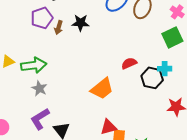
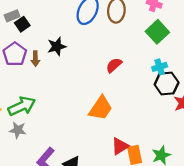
red semicircle: (129, 63) -> (114, 65), moved
black hexagon: (152, 78) -> (167, 84), moved
gray star: (39, 88) -> (18, 130), moved

